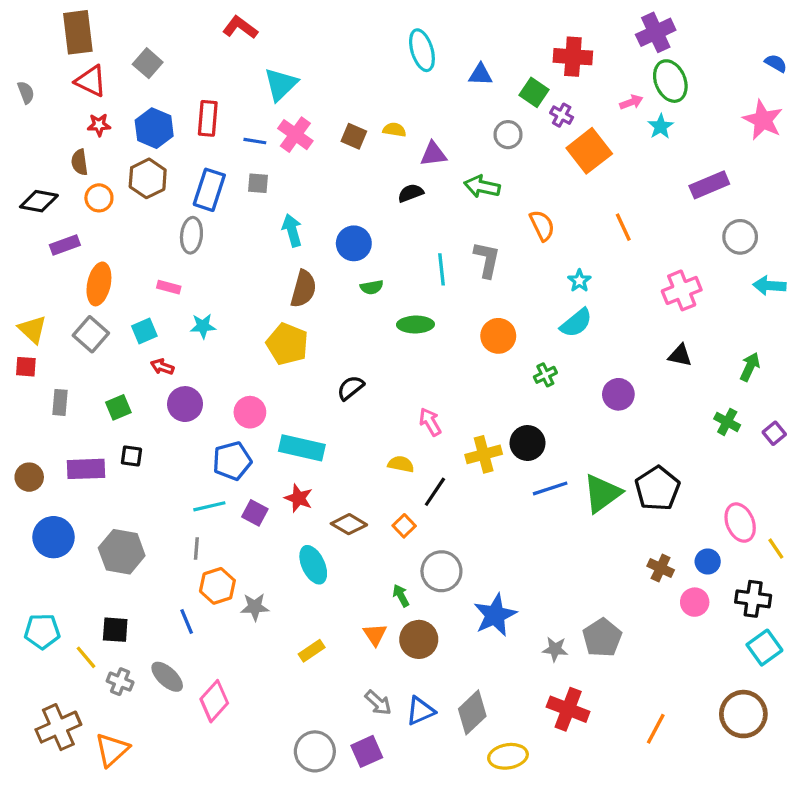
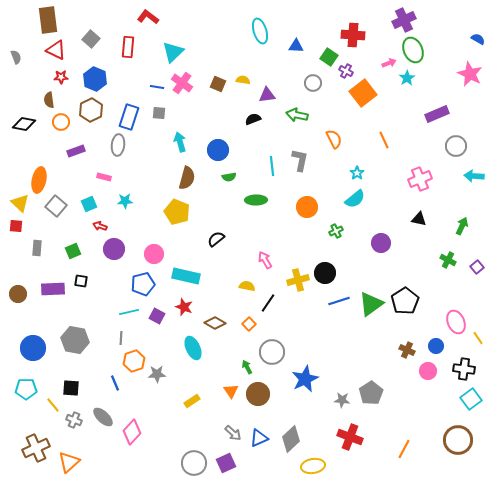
red rectangle: (208, 118) -> (128, 47), moved
purple rectangle: (65, 245) -> (76, 151), moved
orange ellipse: (99, 284) -> (39, 180), moved
blue circle: (54, 537) -> (33, 348), moved

